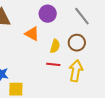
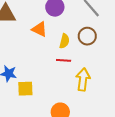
yellow arrow: (76, 71) -> (83, 79), moved

